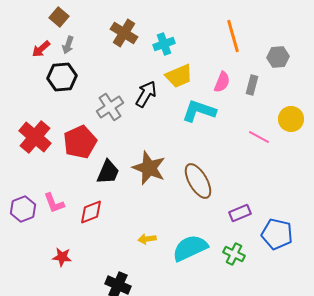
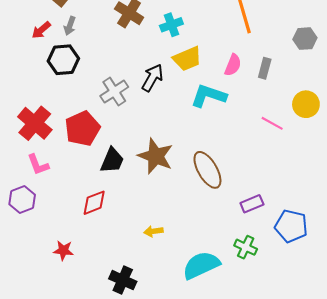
gray hexagon: (278, 57) -> (305, 39), moved
pink L-shape: (54, 203) -> (38, 165), moved
cyan semicircle: (190, 248) -> (201, 265), moved

